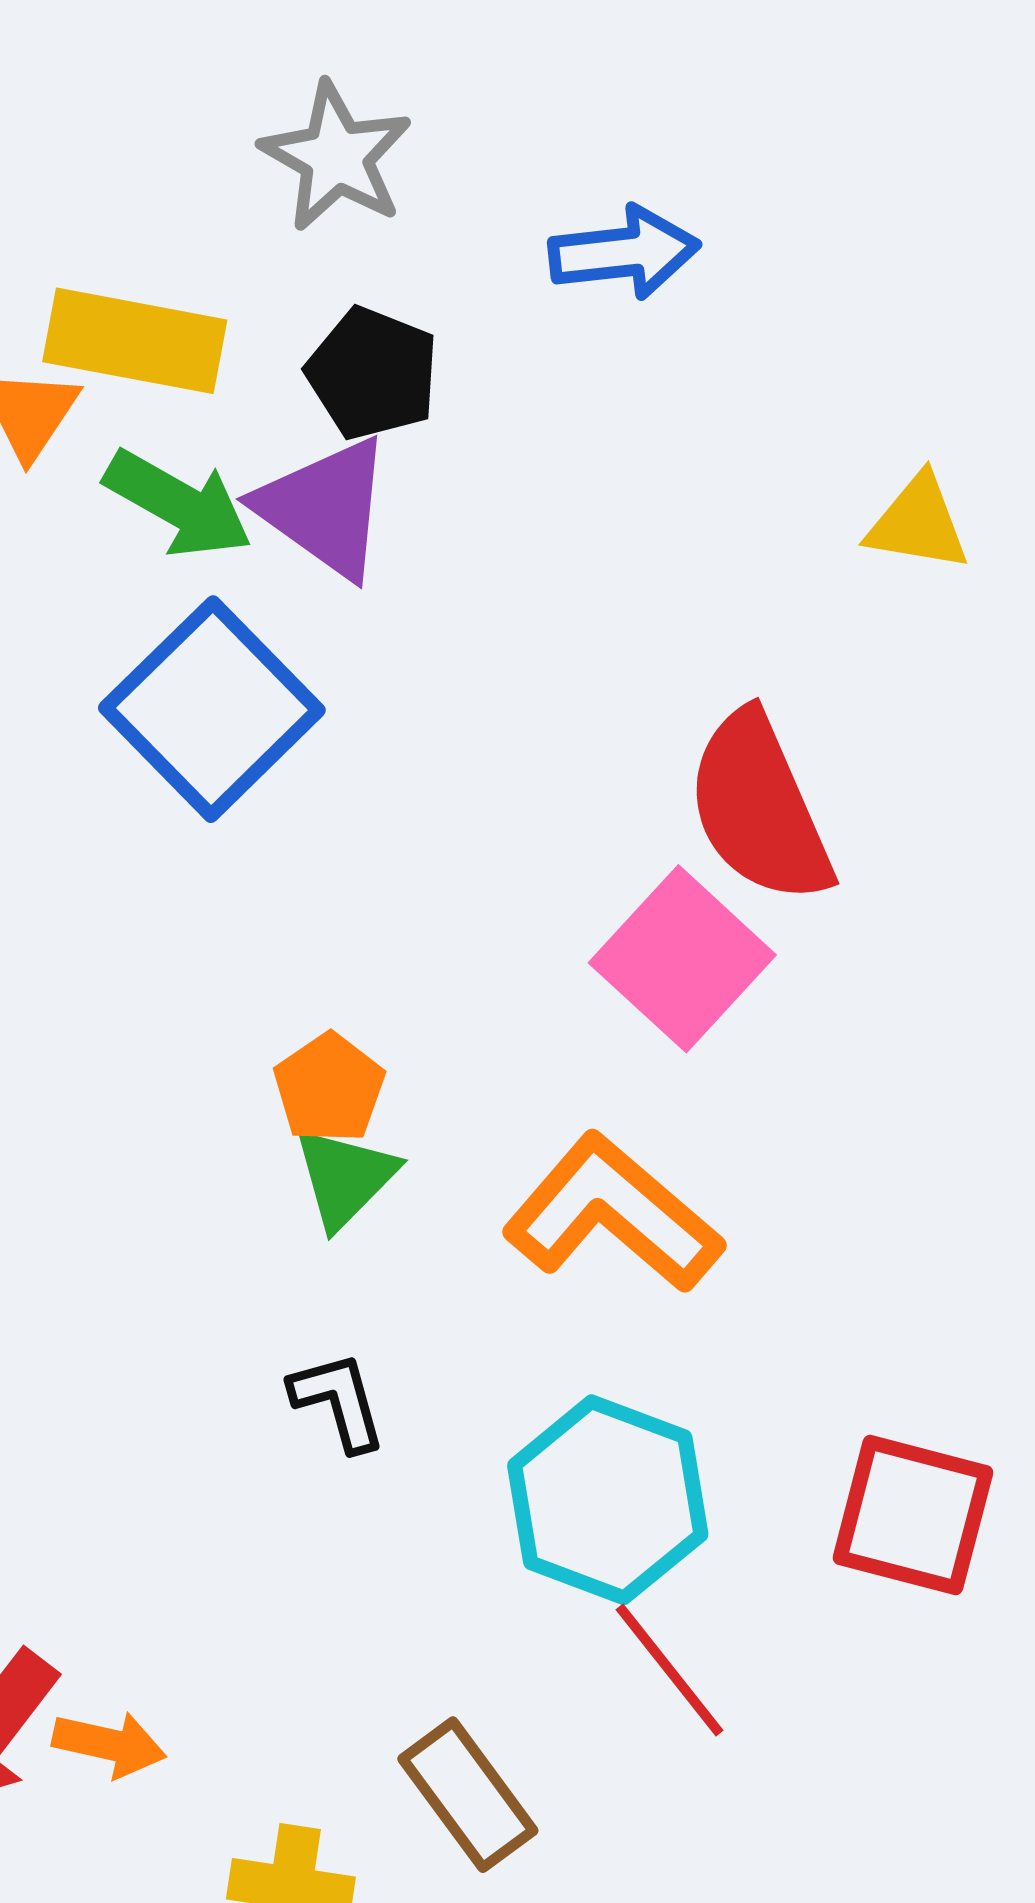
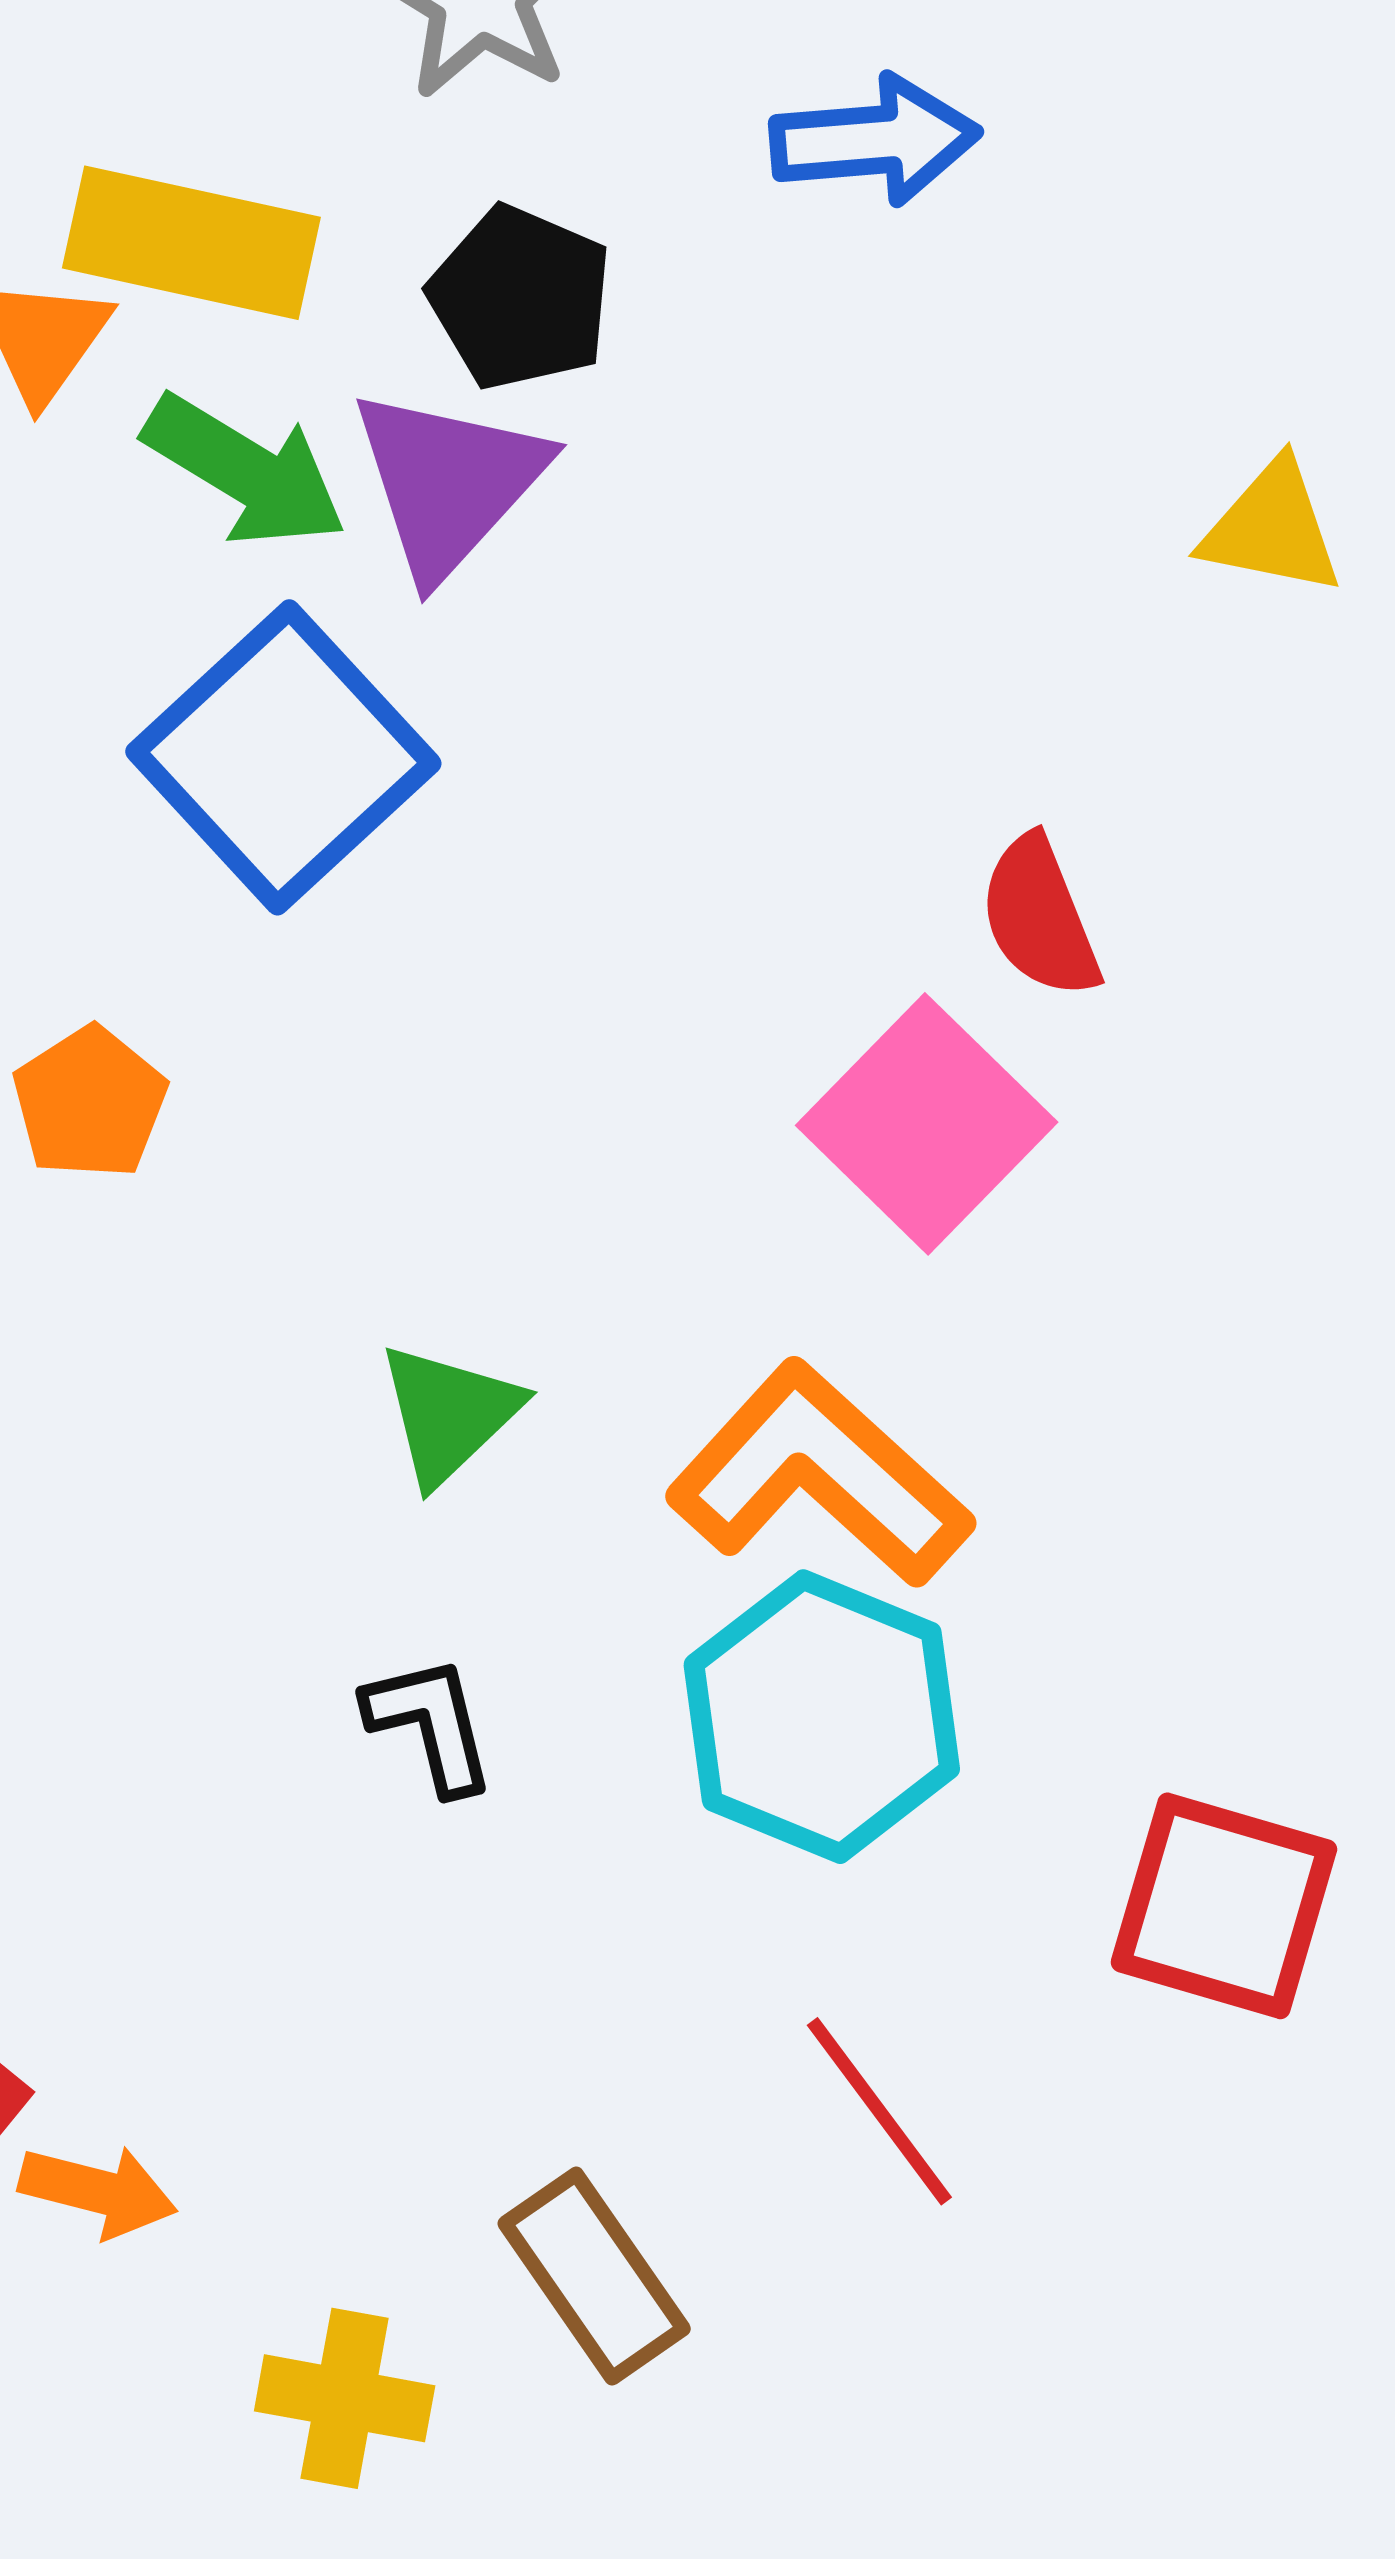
purple triangle: (325, 508) -> (449, 482), turned 35
red semicircle: (759, 808) -> (1040, 917), size x0.6
orange pentagon: (329, 1088) -> (90, 1103), moved
cyan hexagon: (608, 1500) -> (822, 1717), moved

